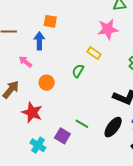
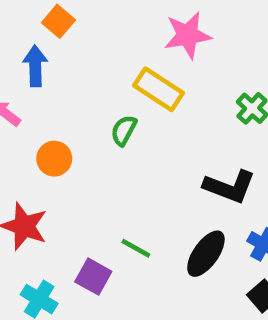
orange square: (50, 21) -> (58, 21), turned 32
yellow rectangle: (94, 53) -> (158, 89), size x1.5

